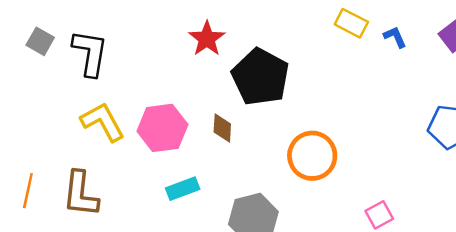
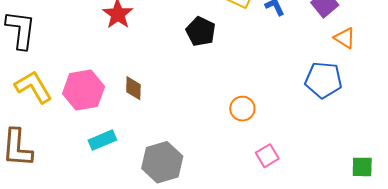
black pentagon: (260, 77) -> (201, 31), moved, size x0.6
orange circle: (312, 156) -> (242, 109), moved, size x0.6

